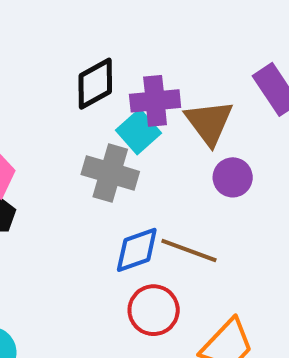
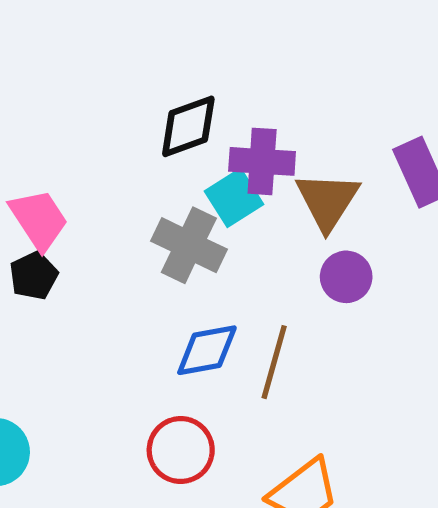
brown line: (189, 250) -> (274, 362), turned 76
red circle: (154, 310) -> (181, 450), moved

